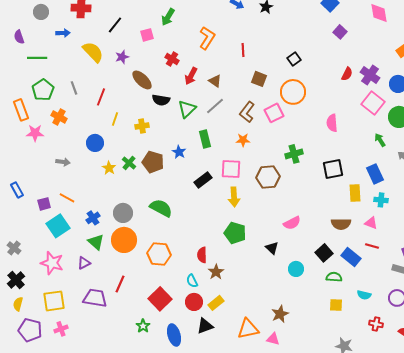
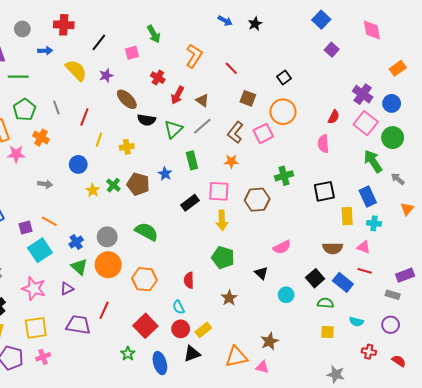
green arrow: (168, 17) -> (154, 34), turned -60
red line: (243, 50) -> (231, 68), turned -40
red semicircle: (347, 74) -> (334, 117), moved
green arrow: (380, 140) -> (373, 161), size x1.6
brown star: (216, 272) -> (229, 298), moved

